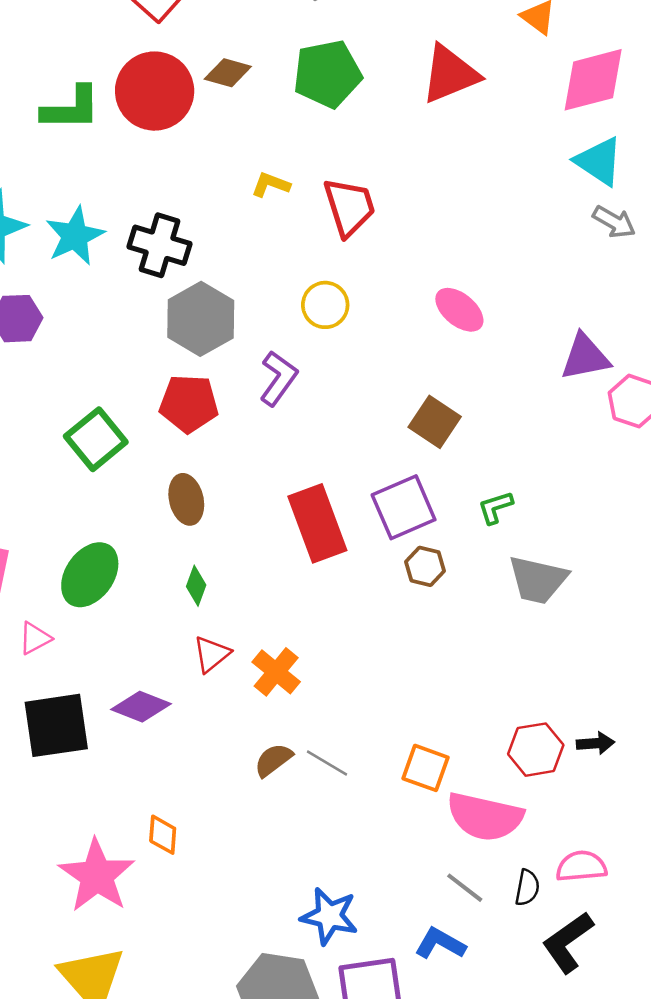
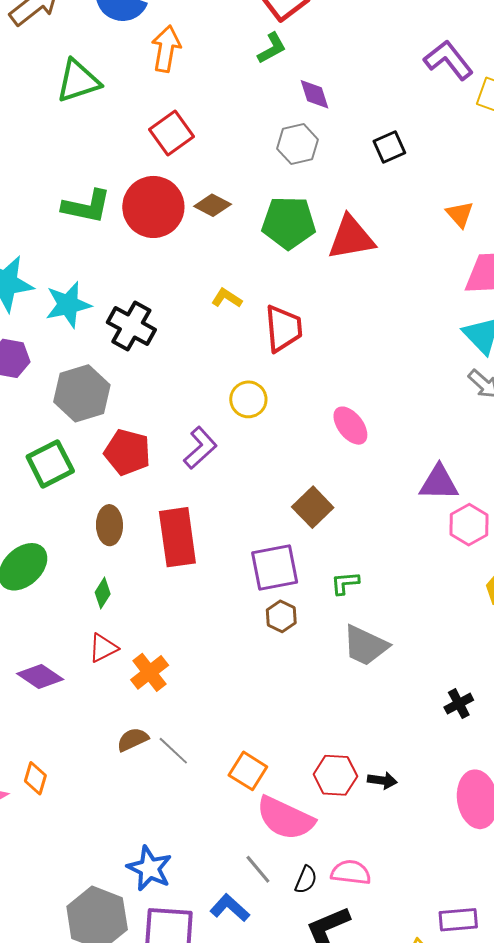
red triangle: (450, 74) -> (351, 238), moved
gray hexagon: (201, 319) -> (82, 393), moved
red rectangle: (317, 523) -> (177, 537), moved

